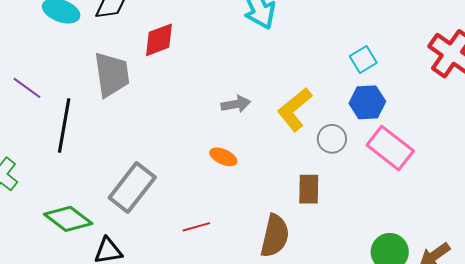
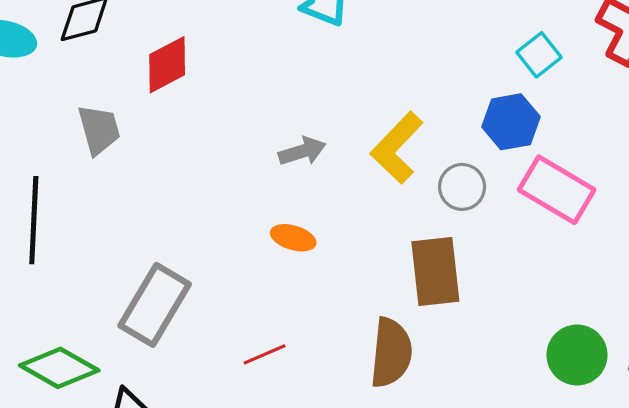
cyan square: (363, 59) -> (539, 55), moved
gray trapezoid: (112, 75) -> (99, 130), size x0.7
brown rectangle: (309, 189) -> (435, 272), size x1.4

